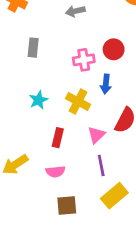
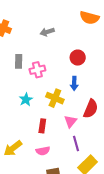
pink cross: (84, 60) -> (37, 70), moved

